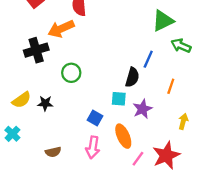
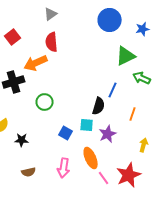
black star: (45, 103) -> (22, 140), moved
blue square: (95, 118) -> (66, 133), moved
pink line: (138, 159) -> (104, 178), turned -72

